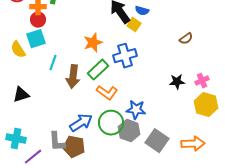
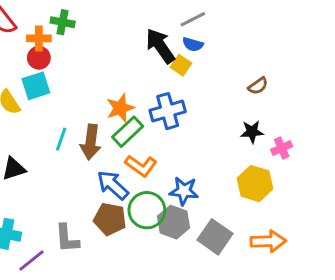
orange star: (93, 43) -> (120, 108), moved
cyan line: (53, 63) -> (61, 139), moved
black star: (177, 82) -> (252, 132), moved
yellow hexagon: (206, 105) -> (255, 184), moved
blue arrow: (81, 123) -> (113, 185), moved, turned -105
brown pentagon: (74, 147) -> (110, 219), moved

